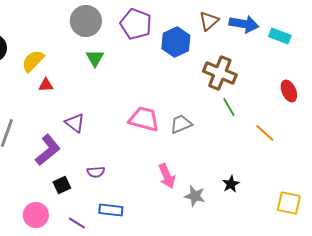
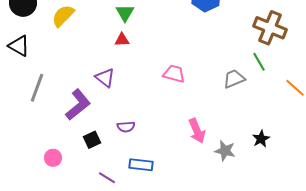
brown cross: (220, 73) -> (270, 28), moved
red triangle: (46, 85) -> (122, 40), moved
pink trapezoid: (144, 119) -> (174, 74), size x0.7
gray trapezoid: (181, 124) -> (234, 79), moved
pink circle: (36, 215) -> (53, 158), moved, size x0.7

